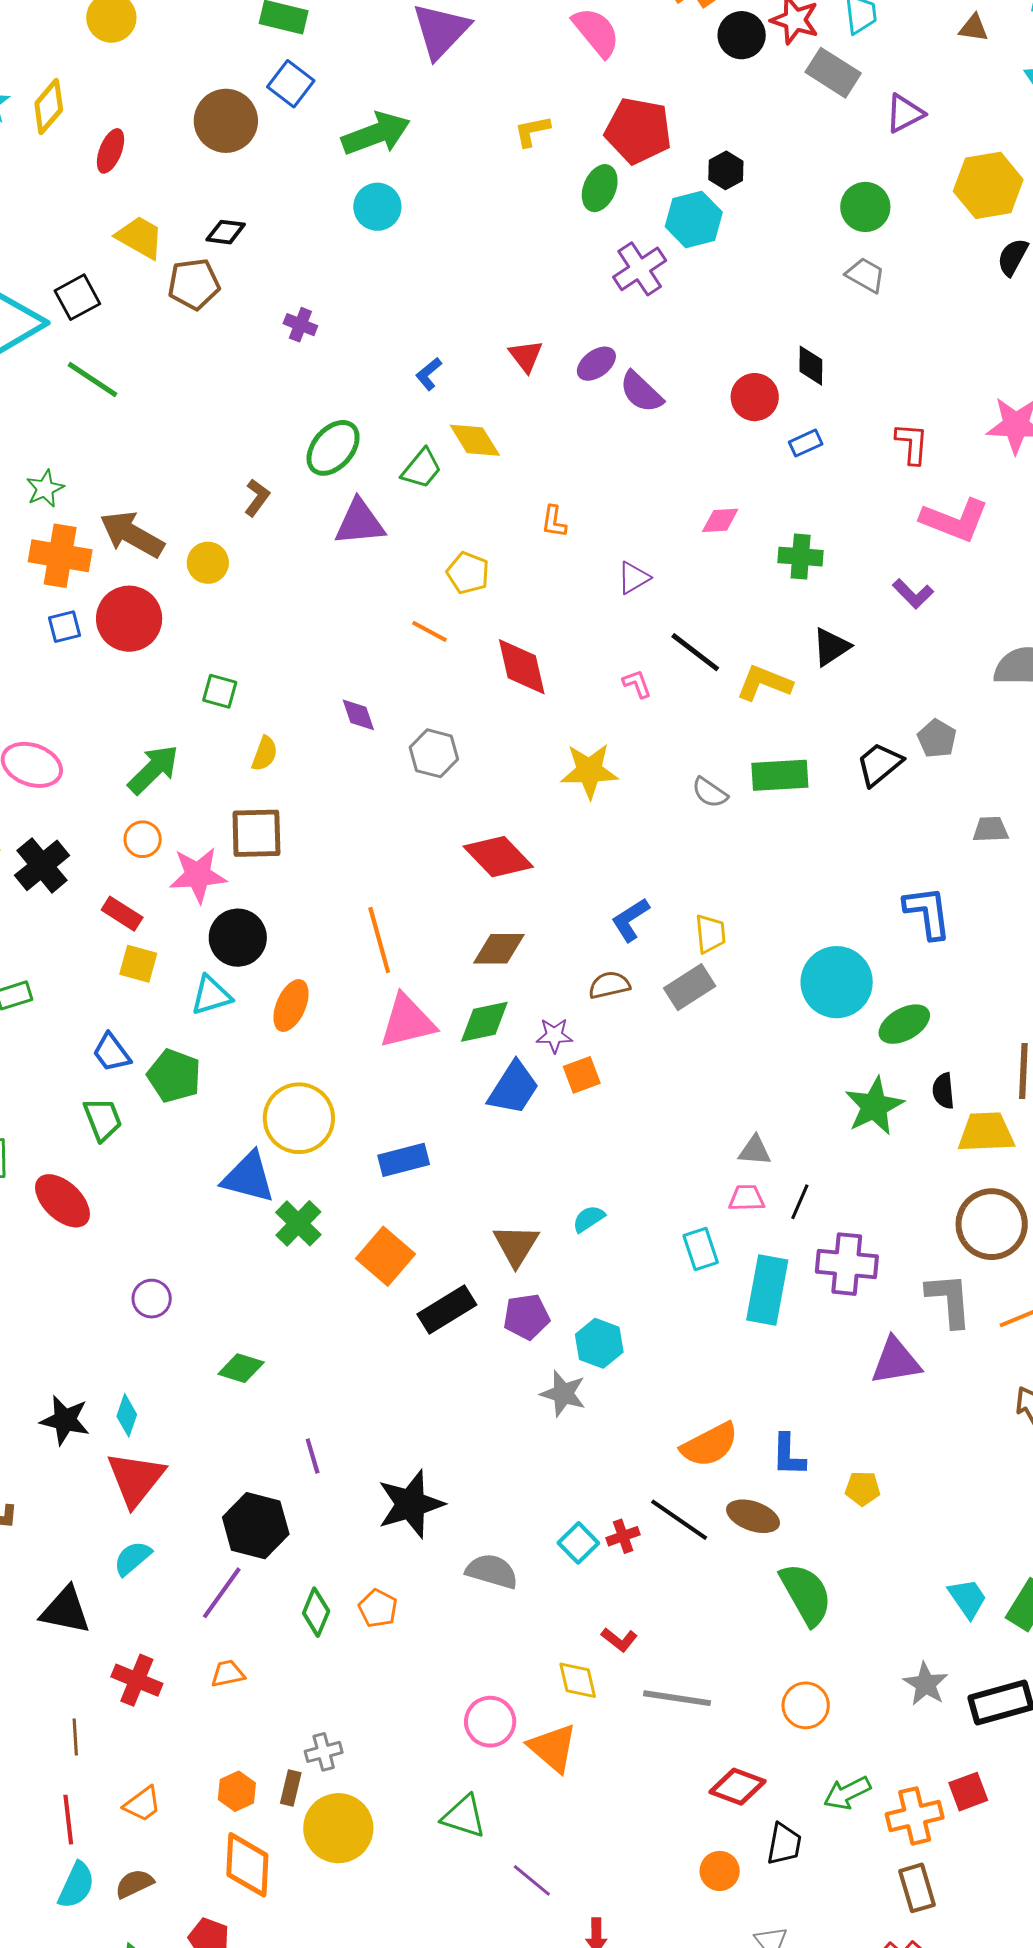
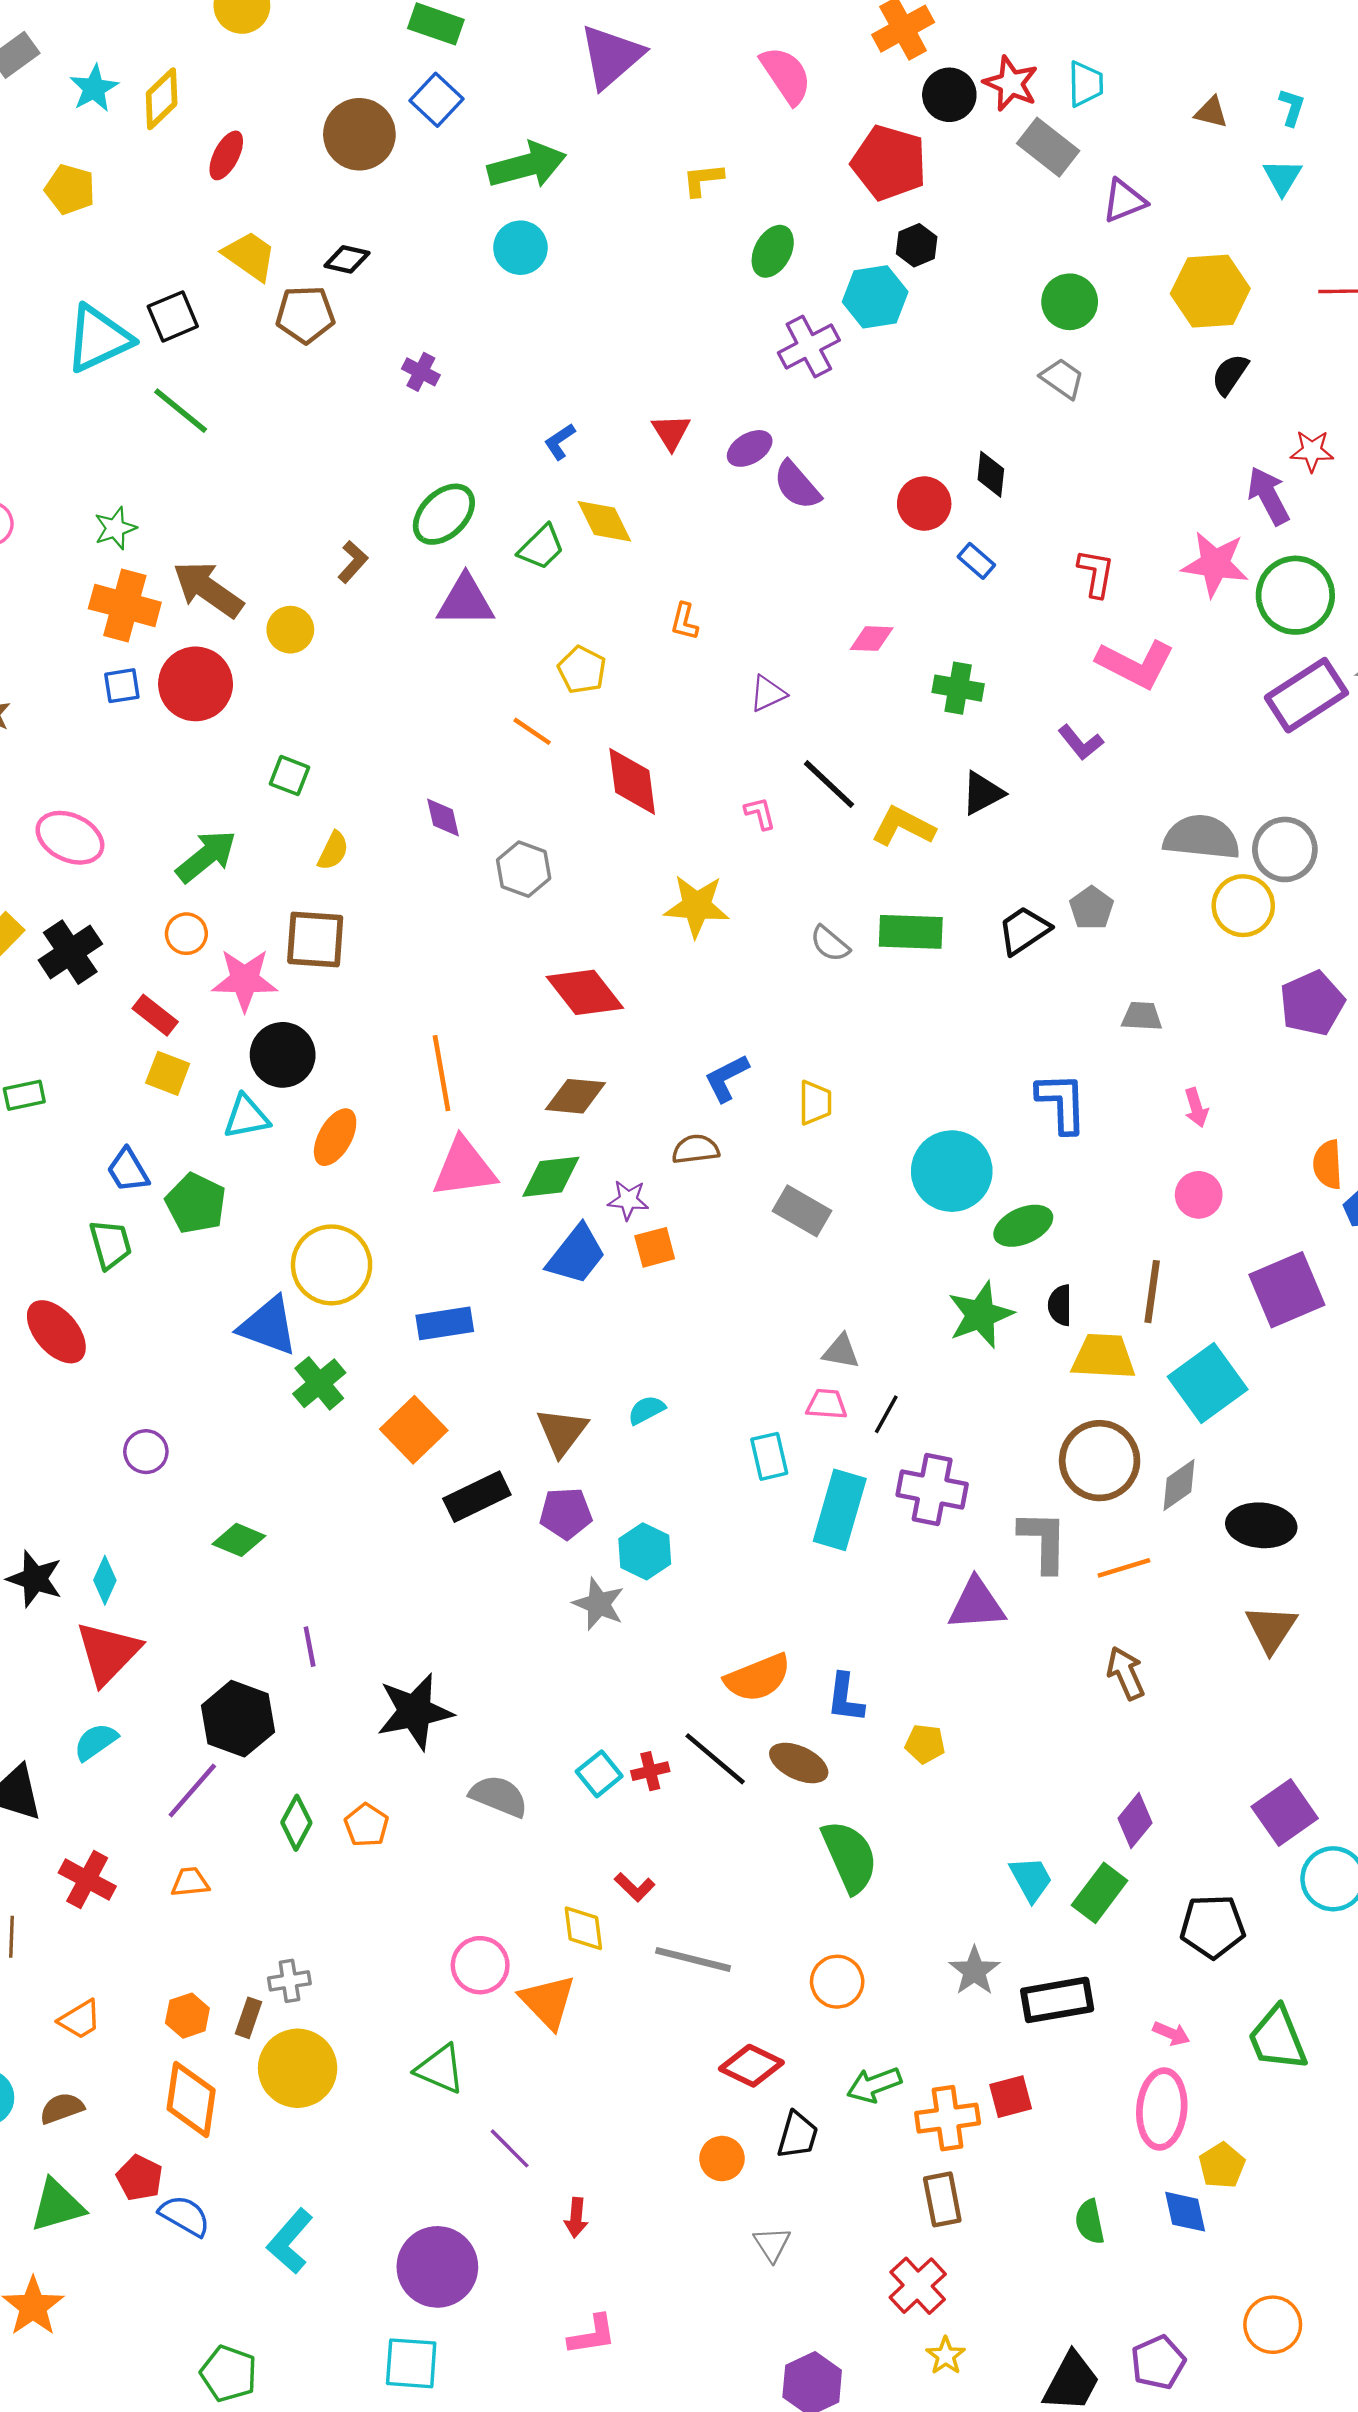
red pentagon: (638, 131) -> (889, 163), moved
blue rectangle: (806, 443) -> (976, 561), turned 60
gray rectangle: (690, 987) -> (802, 1211), moved, turned 57

